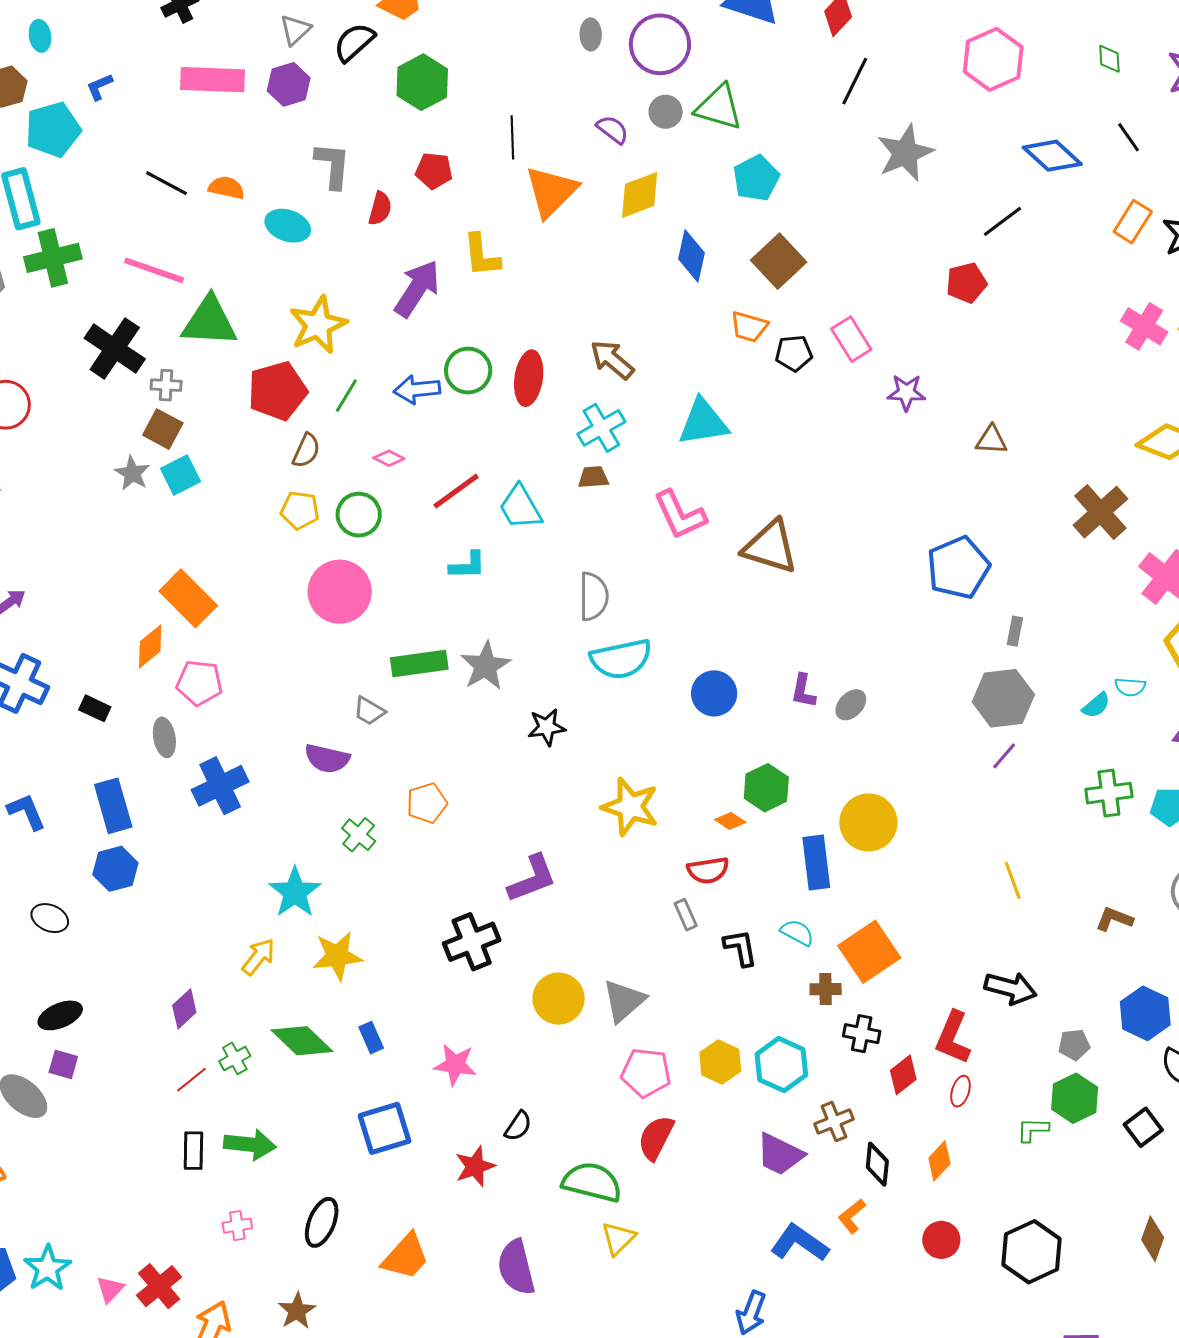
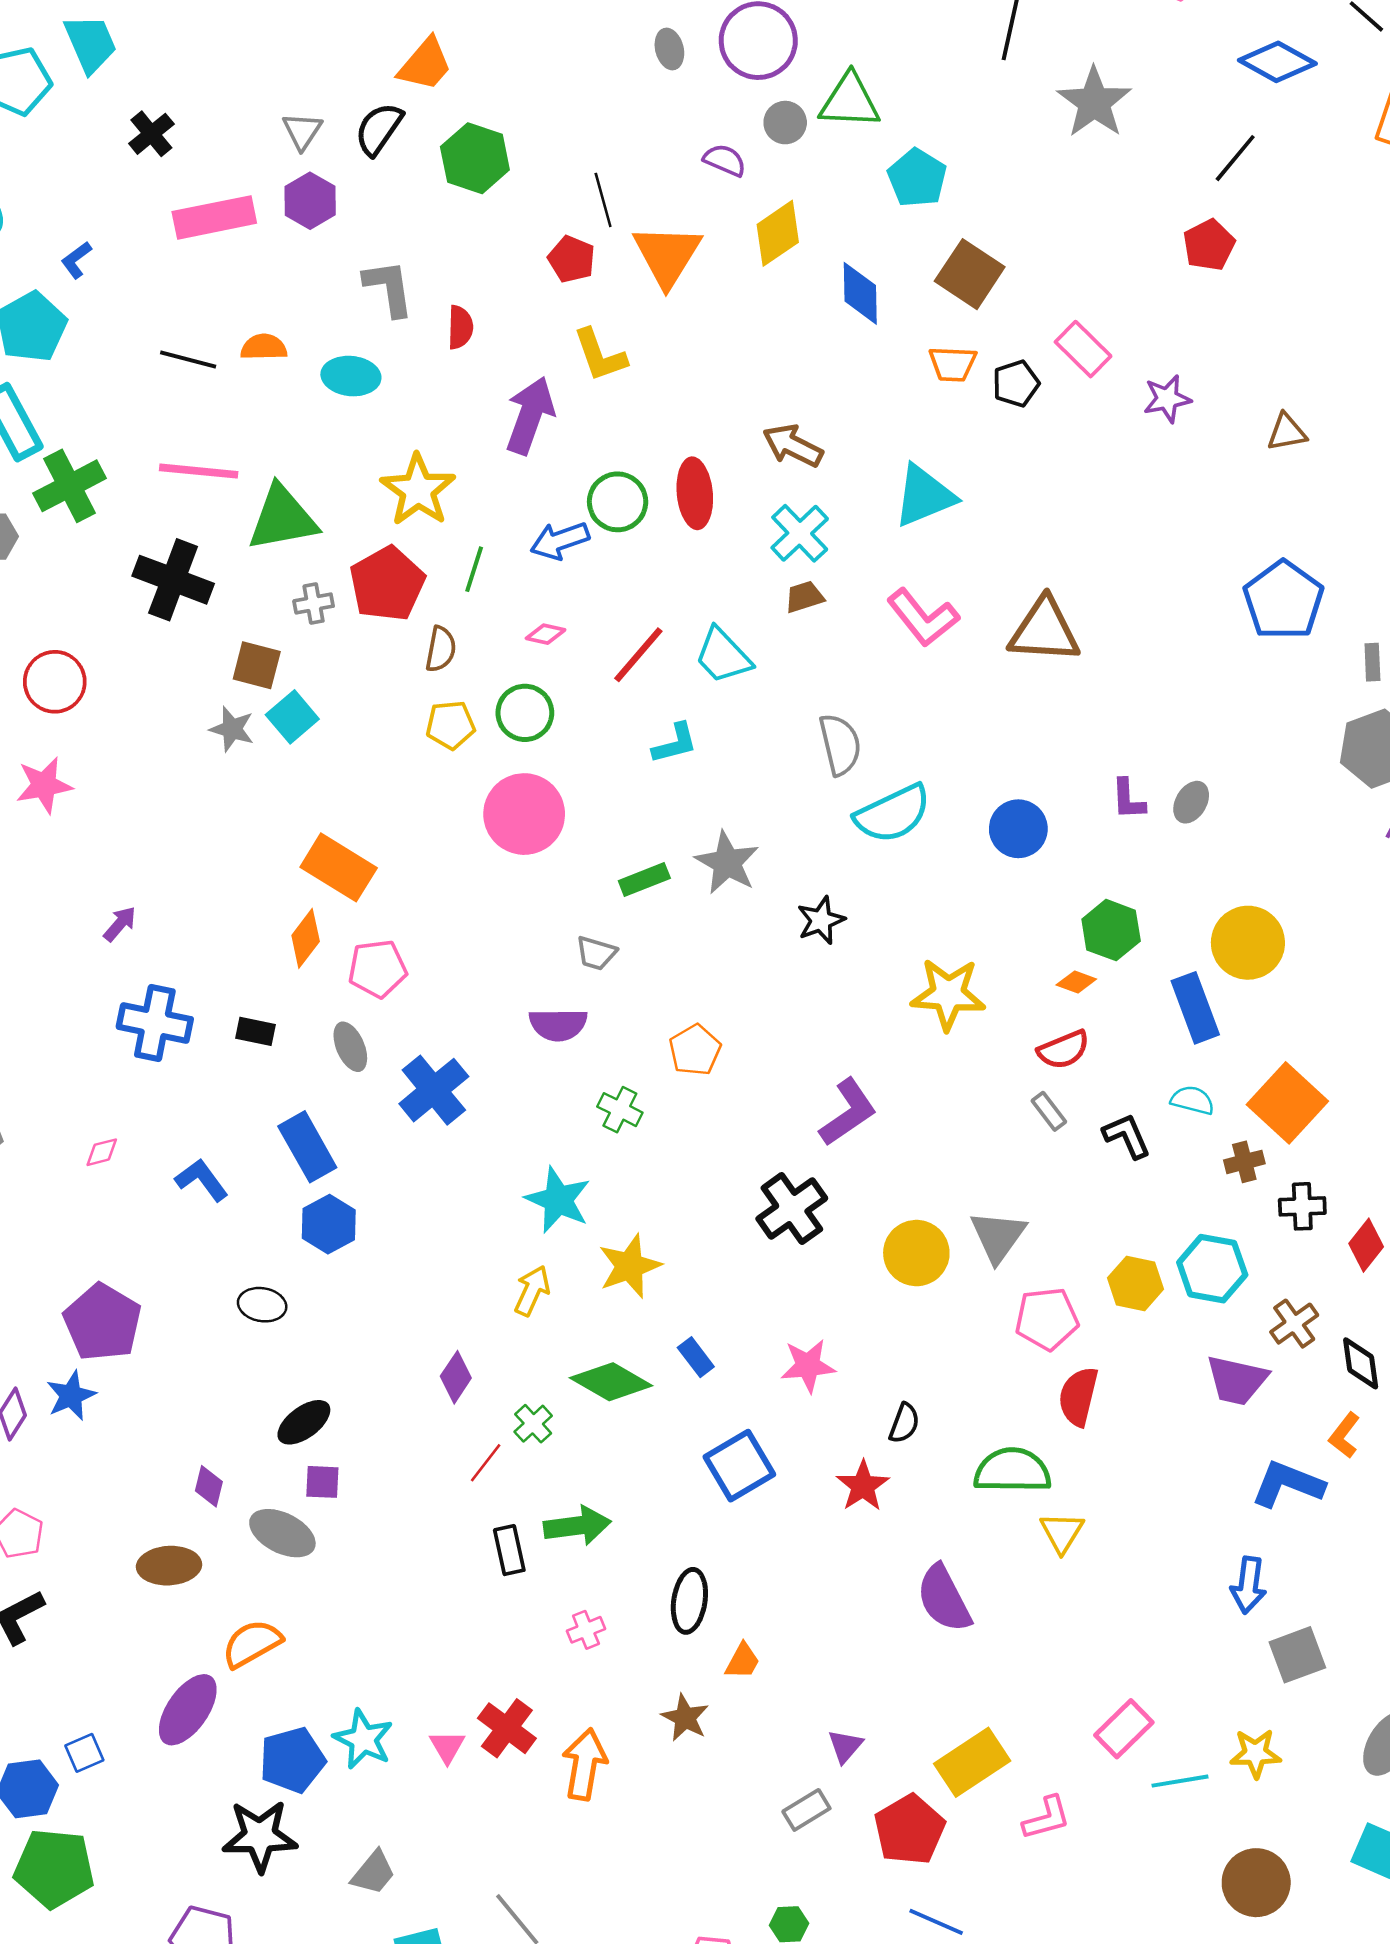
red pentagon: (434, 171) -> (572, 259), moved, turned 30
gray cross: (166, 385) -> (314, 604), moved
green rectangle: (419, 664) -> (644, 879), size x0.7
orange trapezoid: (406, 1257) -> (742, 1661), moved, size x0.6

